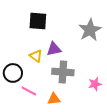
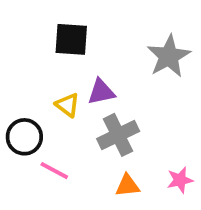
gray cross: (63, 72) -> (118, 135), turned -30
pink star: (95, 84) -> (180, 180), moved
orange triangle: (54, 99) -> (127, 186), moved

